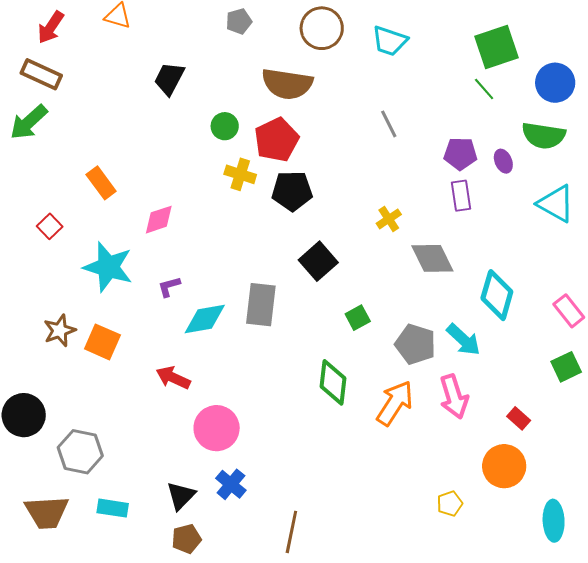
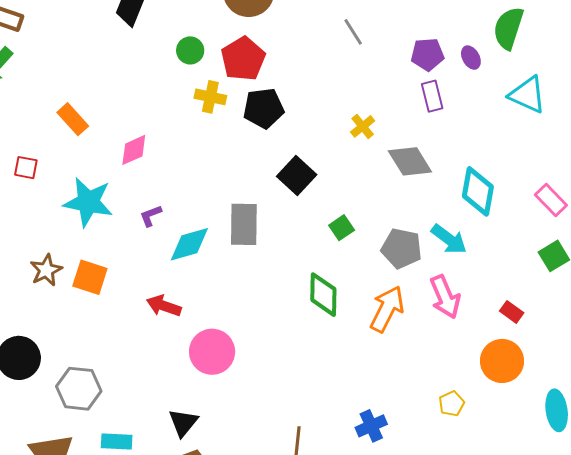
green semicircle: (544, 136) -> (508, 28), turned 105
red square: (50, 226) -> (26, 168), turned -30
blue cross: (231, 484) -> (371, 426), moved, turned 32

